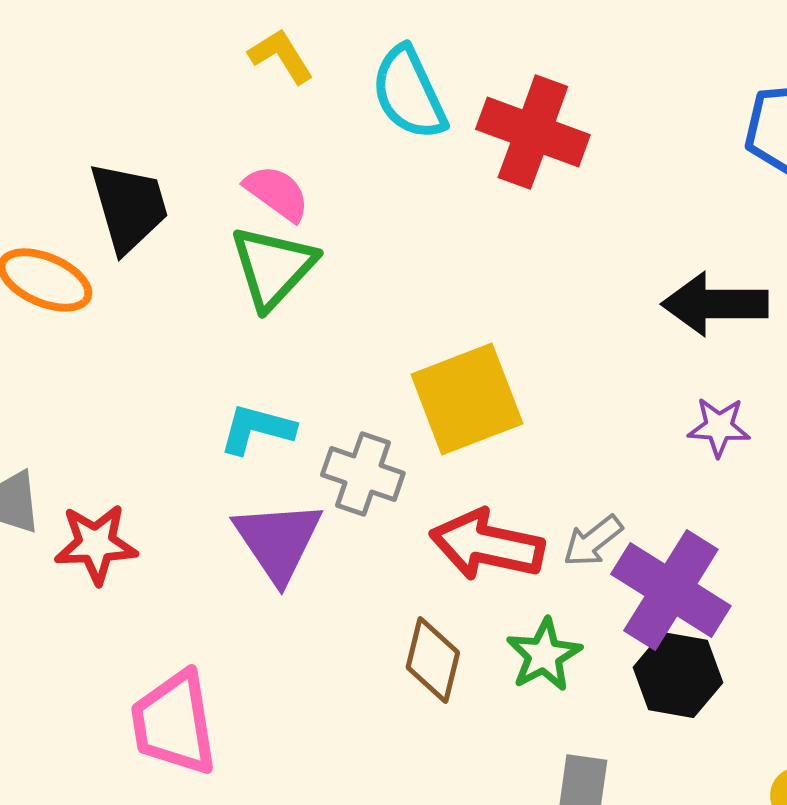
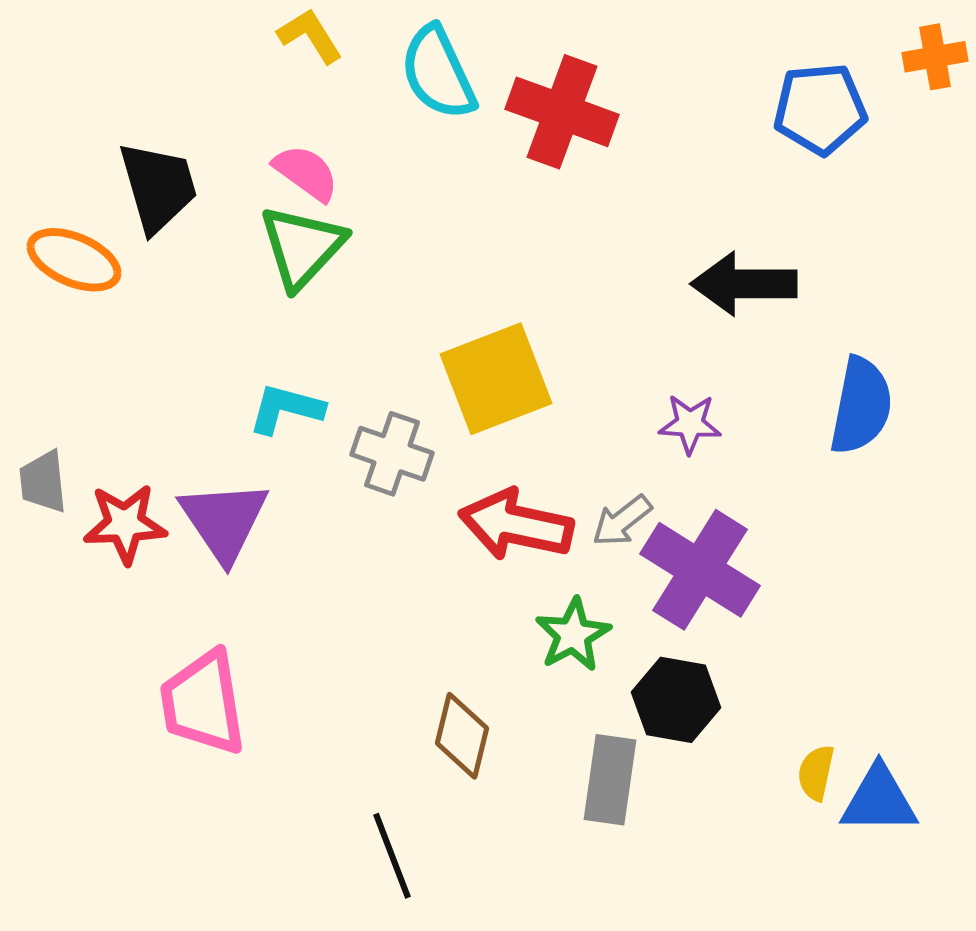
purple star: (719, 427) -> (690, 424), moved
purple triangle: (278, 541) -> (224, 521), moved
brown diamond: (433, 660) -> (462, 736), moved
black hexagon: (678, 675) -> (676, 700), moved

